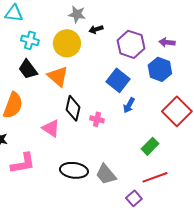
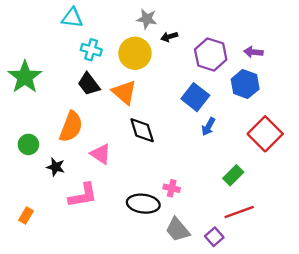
black diamond: (73, 108) -> (142, 130), turned -30
pink cross: (97, 119) -> (172, 188), moved
pink triangle: (51, 128) -> (101, 154), moved
gray trapezoid: (106, 174) -> (178, 230), moved

